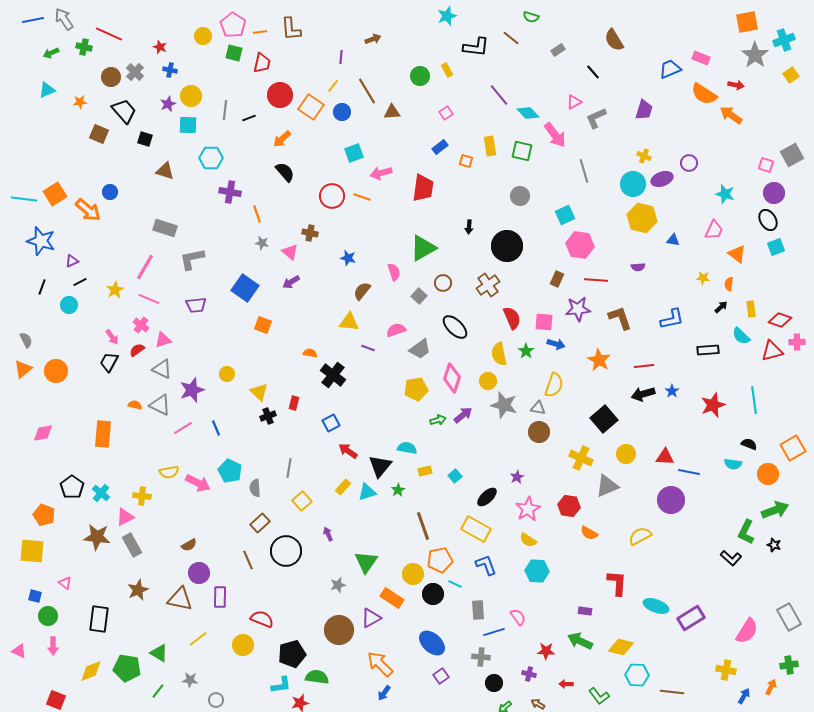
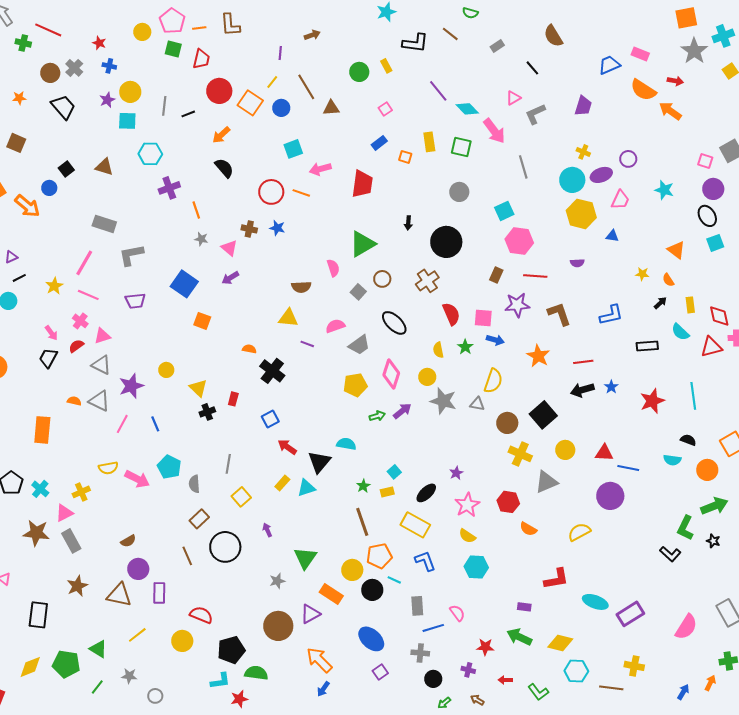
brown square: (99, 134) -> (16, 143), moved
black square: (145, 139) -> (66, 169), moved, turned 35
purple cross: (230, 192) -> (169, 188), turned -30
pink trapezoid: (714, 230) -> (620, 200), moved
blue star: (348, 258) -> (277, 228), moved
orange semicircle: (729, 284) -> (668, 280), turned -40
brown semicircle: (362, 291) -> (301, 287), turned -132
red diamond: (780, 320) -> (719, 316), turned 60
yellow semicircle: (499, 354) -> (438, 350), size x0.7
pink line: (183, 428) -> (122, 424), turned -30
brown circle: (539, 432) -> (507, 423), moved
yellow rectangle: (425, 471) -> (387, 492), moved
green star: (398, 490) -> (363, 486), moved
yellow cross: (142, 496) -> (81, 492), turned -30
red L-shape: (617, 583) -> (556, 579), turned 76
yellow cross: (726, 670) -> (634, 666), moved

